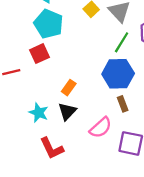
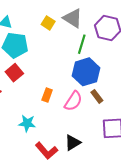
black triangle: (67, 111) -> (73, 143), moved, turned 30
pink semicircle: (101, 128) -> (73, 101), moved

